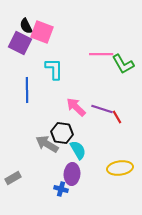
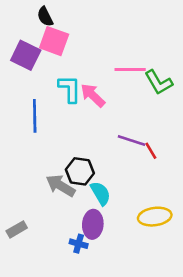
black semicircle: (26, 26) -> (45, 17), moved
pink arrow: (76, 107) -> (93, 95), moved

